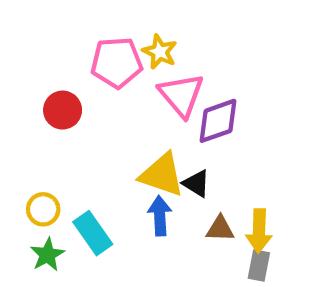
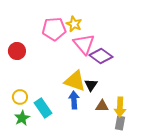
red circle: (63, 110) -> (17, 51), moved
purple diamond: (218, 121) -> (101, 56), turned 55
black triangle: (196, 183) -> (91, 85), turned 32

